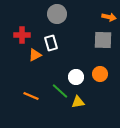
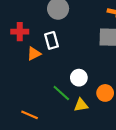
orange circle: (100, 74) -> (105, 93), moved
orange line: (31, 96) -> (30, 115), moved

